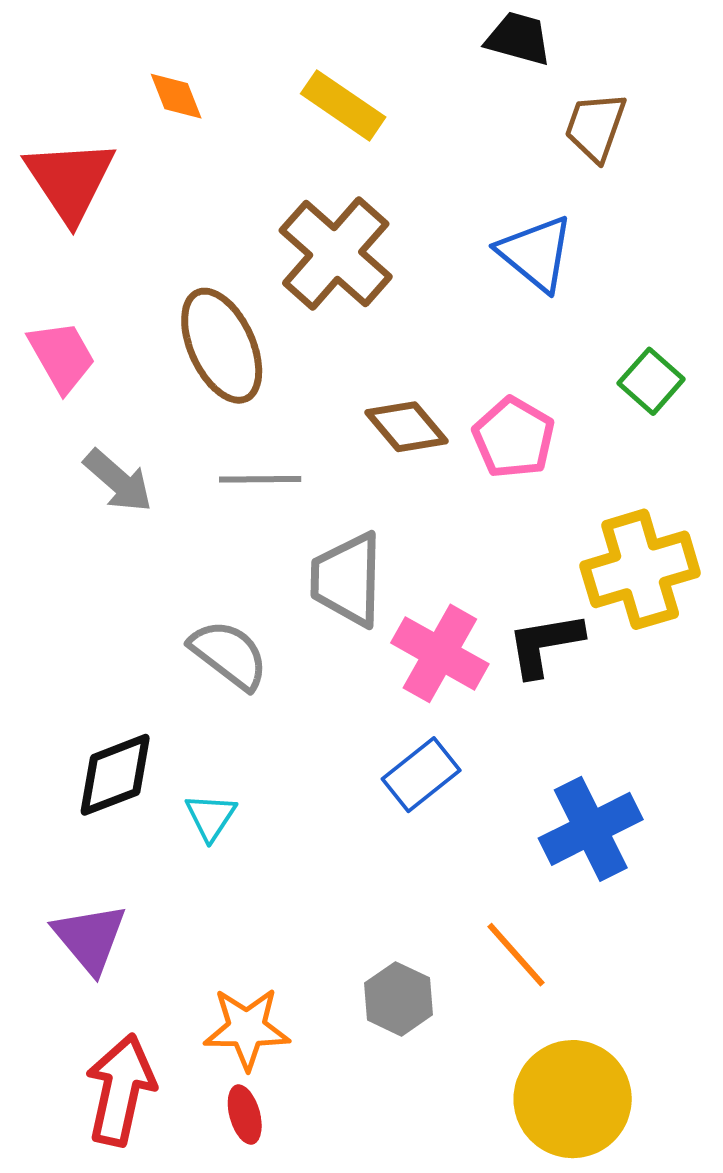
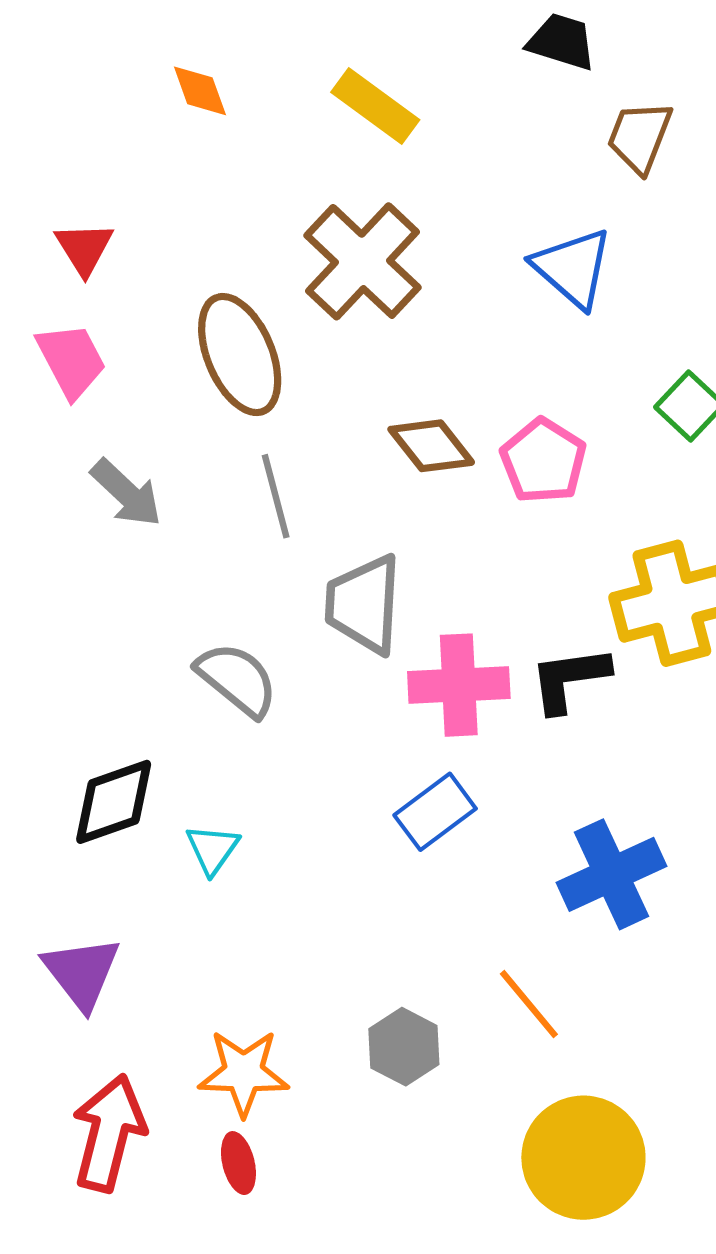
red triangle: (70, 180) -> (84, 248), moved, size x0.6
gray line: (260, 479) -> (276, 496), turned 74
pink cross: (440, 653) -> (459, 685), turned -34

